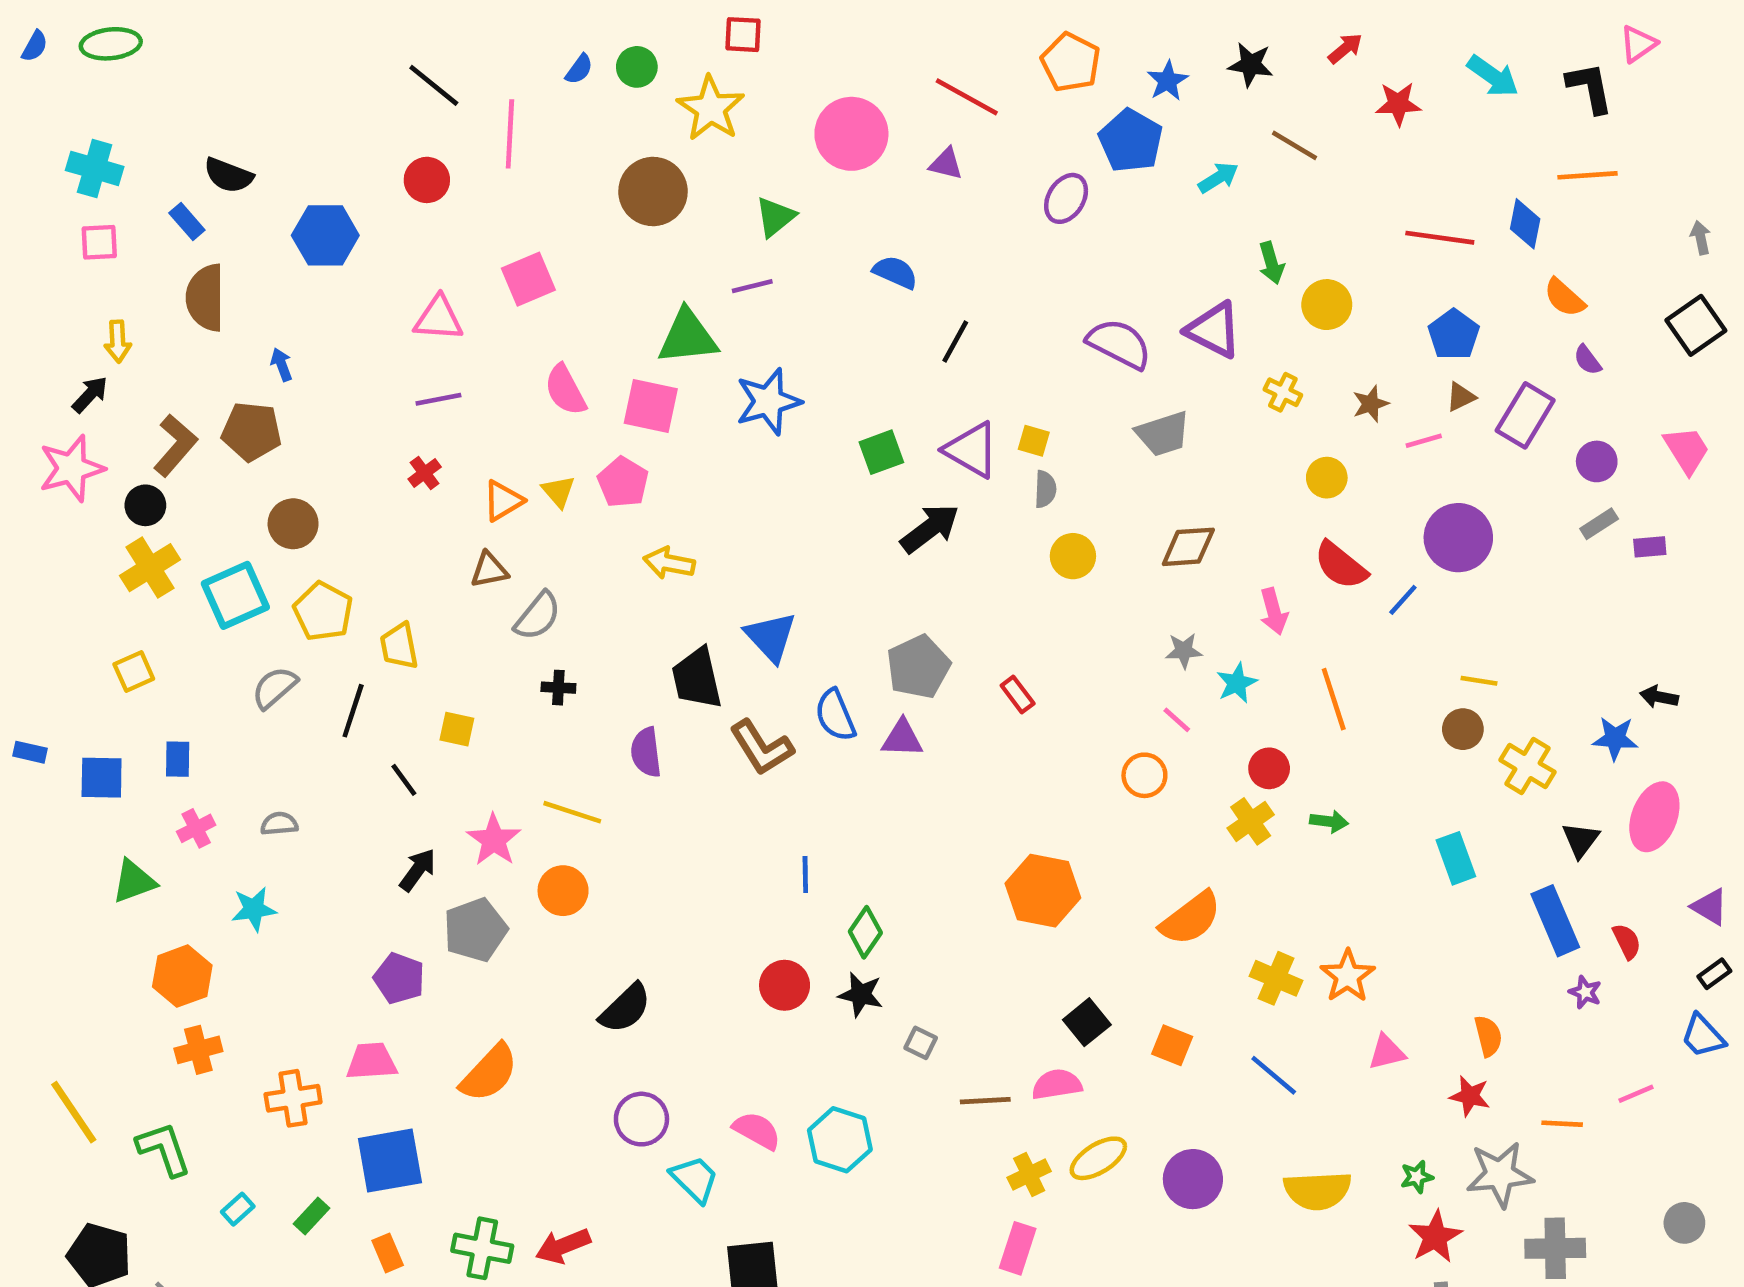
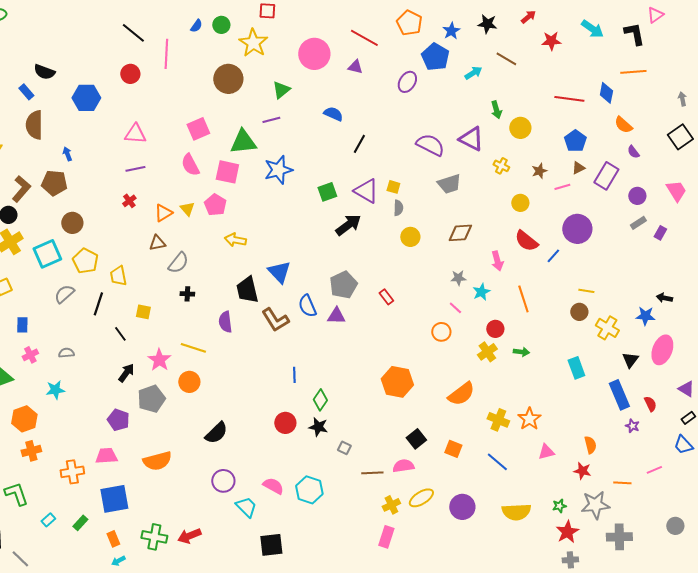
pink square: (528, 279) -> (198, 129), moved
purple rectangle: (1650, 547) -> (660, 233), turned -56
orange semicircle: (489, 1073) -> (157, 461), turned 32

